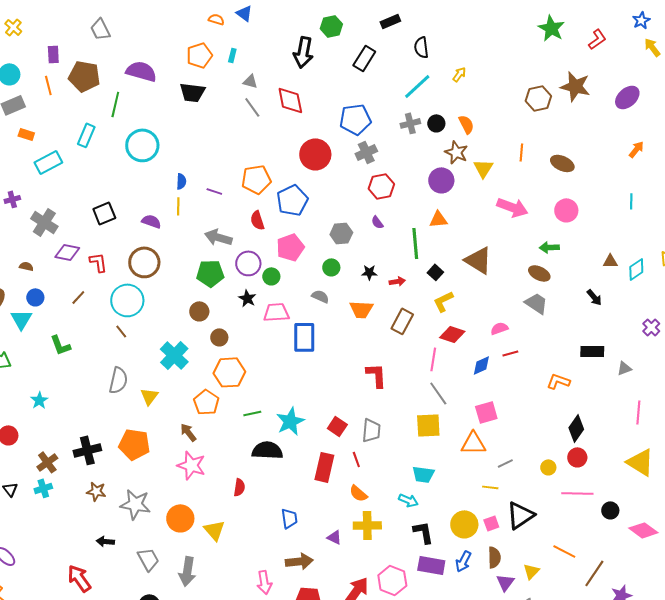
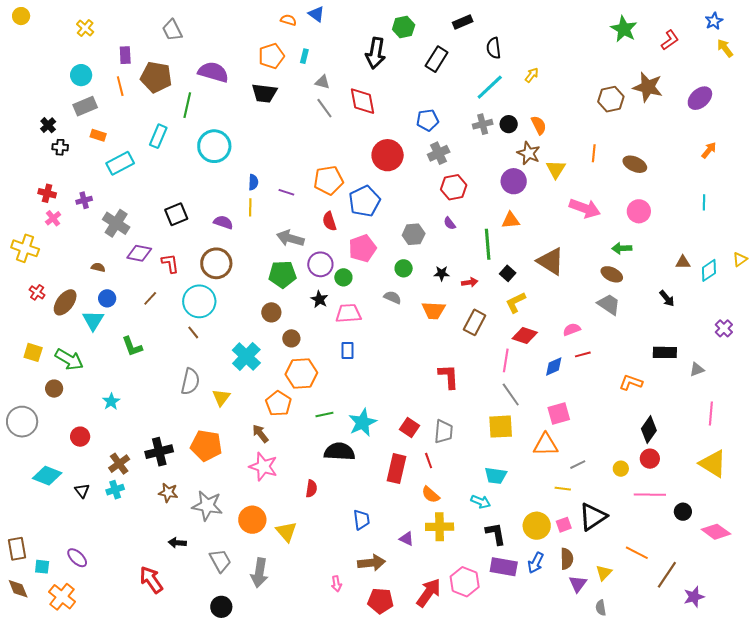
blue pentagon: (355, 119) -> (428, 120), size x0.7
blue rectangle: (304, 337) -> (347, 350), moved, size x0.6
pink arrow: (264, 582) -> (336, 584), size x0.7

